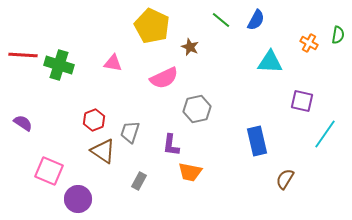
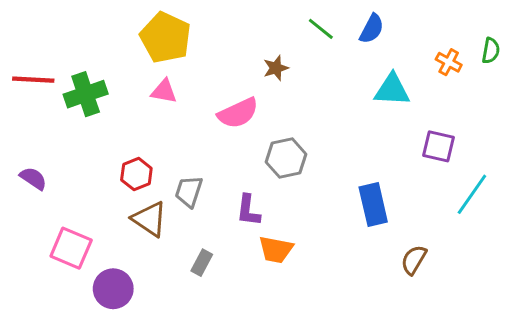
yellow pentagon: (152, 26) -> (165, 38), moved
brown star: (190, 47) -> (276, 68), turned 30
green cross: (59, 65) -> (86, 94), turned -36

